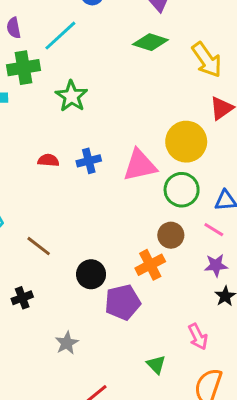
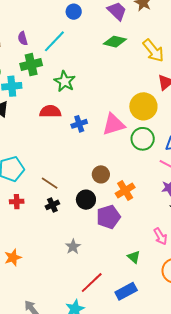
red semicircle: (48, 160) -> (50, 111), moved, size x1.5
brown circle: (171, 235) -> (101, 174), moved
black cross: (22, 298) -> (52, 205), moved

